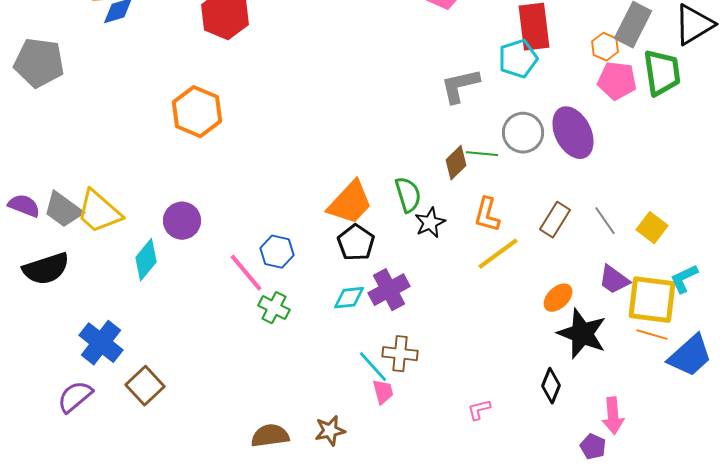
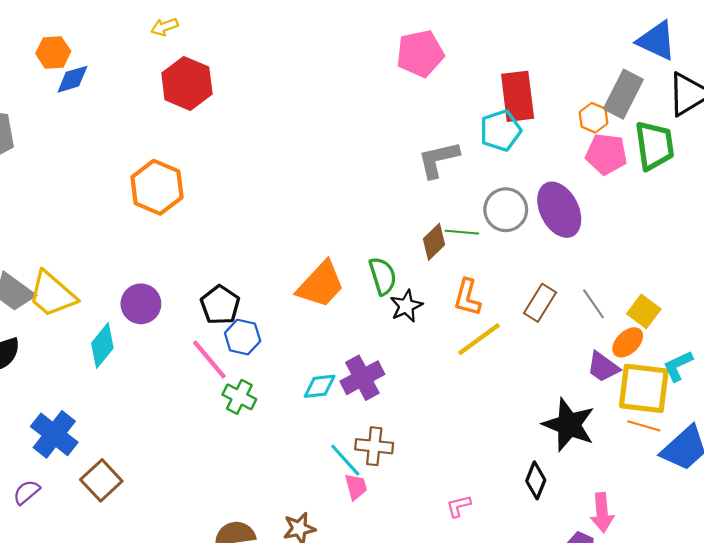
black pentagon: (356, 243) -> (220, 305), moved
orange ellipse: (558, 298) -> (628, 342), moved
purple semicircle: (75, 397) -> (26, 492), size x0.7

